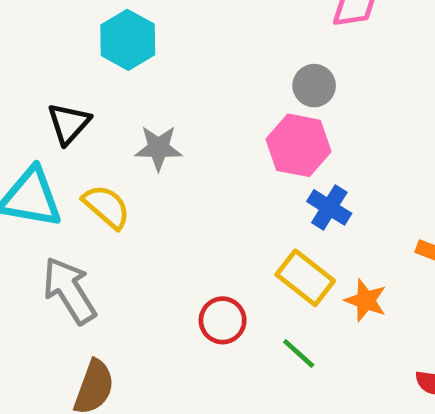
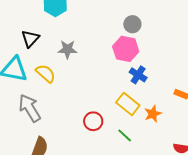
orange star: (366, 300) -> (153, 114), turned 30

